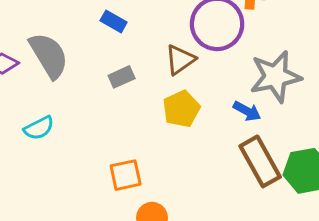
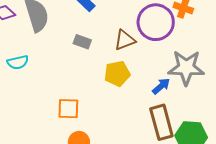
gray rectangle: (122, 77) -> (82, 42), turned 30
blue arrow: (247, 111) -> (161, 86), turned -84

